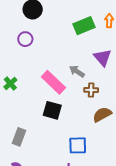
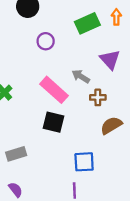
purple circle: (25, 39) -> (46, 41), moved
gray rectangle: (19, 137) -> (16, 154), turned 54

